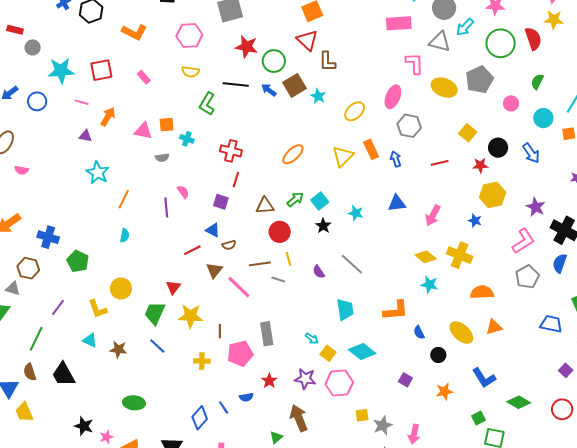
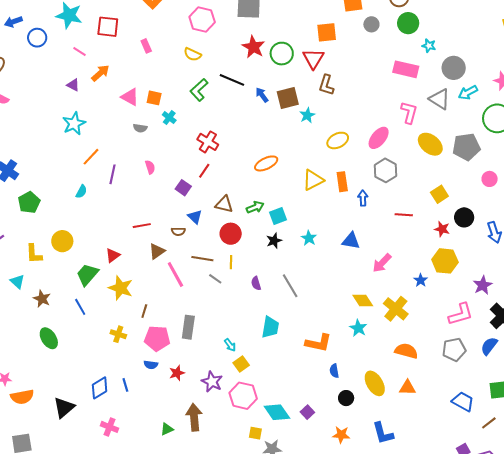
green circle: (274, 61) -> (282, 54), moved
purple line: (166, 207) -> (113, 174), moved
blue triangle: (213, 230) -> (195, 217), moved
cyan diamond: (362, 352) -> (277, 412), moved
blue semicircle: (246, 397) -> (151, 365), moved
green ellipse: (134, 403) -> (49, 338), moved, turned 35

